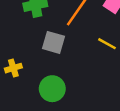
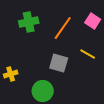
gray square: (53, 42) -> (59, 63), moved

